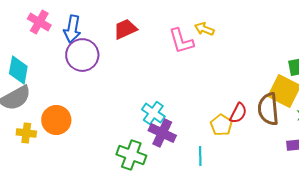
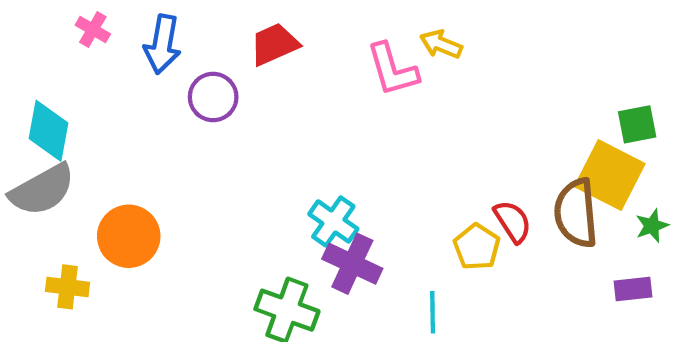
pink cross: (39, 22) -> (93, 29), size x0.7
purple circle: (82, 55) -> (213, 97), moved, size x0.7
red semicircle: (238, 113) -> (513, 221), turned -60
yellow cross: (26, 133) -> (68, 287), moved

